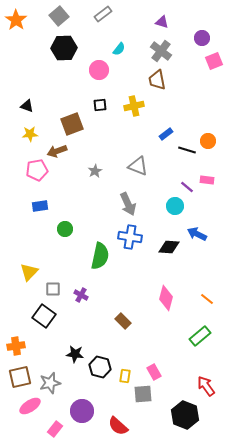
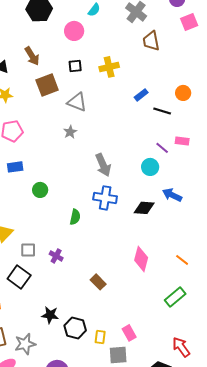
brown trapezoid: (157, 80) -> (151, 41), moved
orange circle: (208, 141) -> (183, 93), moved
brown arrow: (57, 151) -> (32, 56), moved, turned -102
gray triangle: (138, 166) -> (77, 102), moved
green semicircle: (100, 256) -> (75, 217), size x0.6

